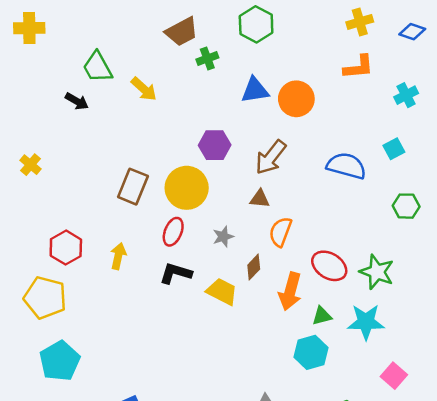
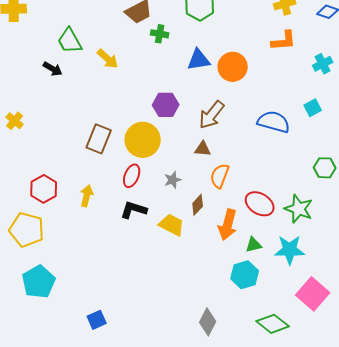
green cross: (207, 59) -> (160, 34), turned 30
green hexagon: (406, 206) -> (325, 168), moved
pink square: (394, 376) -> (313, 294), size x1.5

